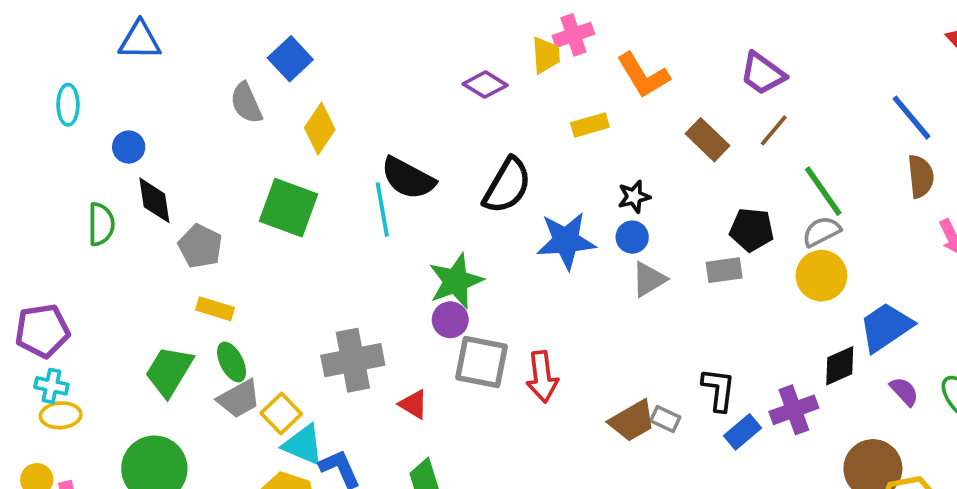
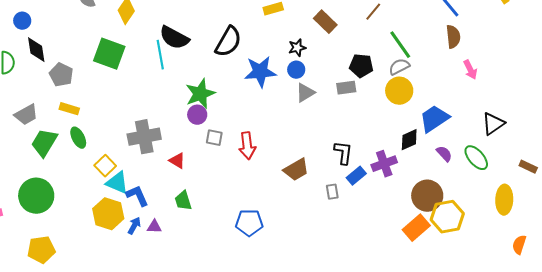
brown rectangle: (708, 140) -> (325, 22), moved
gray square: (481, 362) -> (214, 138), size x0.6
gray trapezoid: (239, 399) -> (26, 115), moved
gray rectangle: (665, 419) -> (332, 192), moved, turned 56

